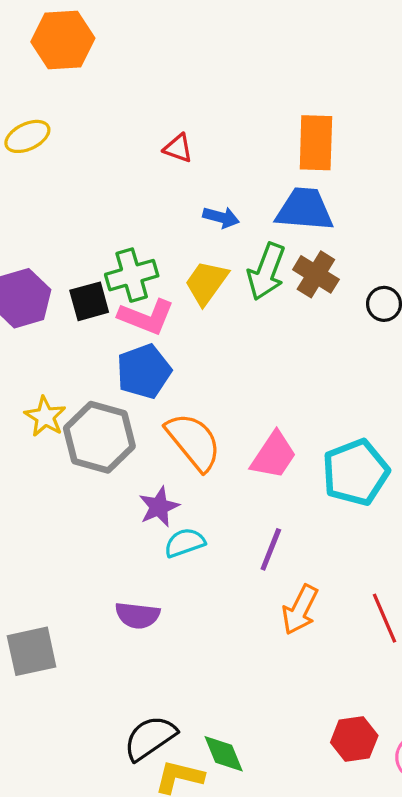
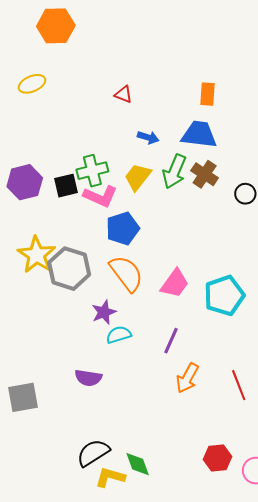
orange rectangle: (316, 143) -> (207, 94), size x0.7
blue pentagon: (144, 371) -> (123, 228), moved
yellow star: (45, 417) -> (37, 255), size x1.5

